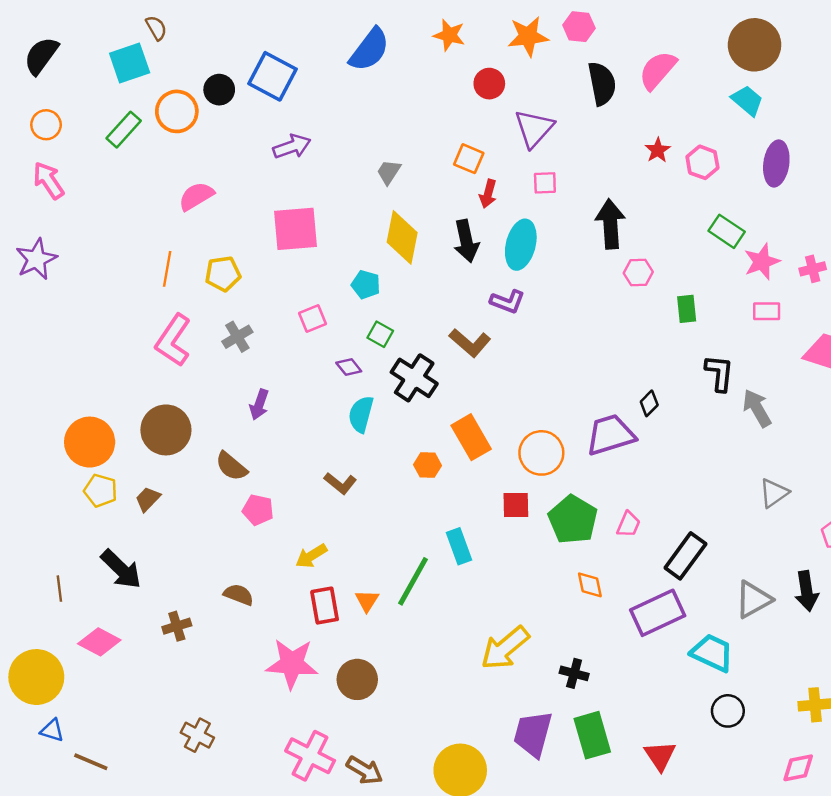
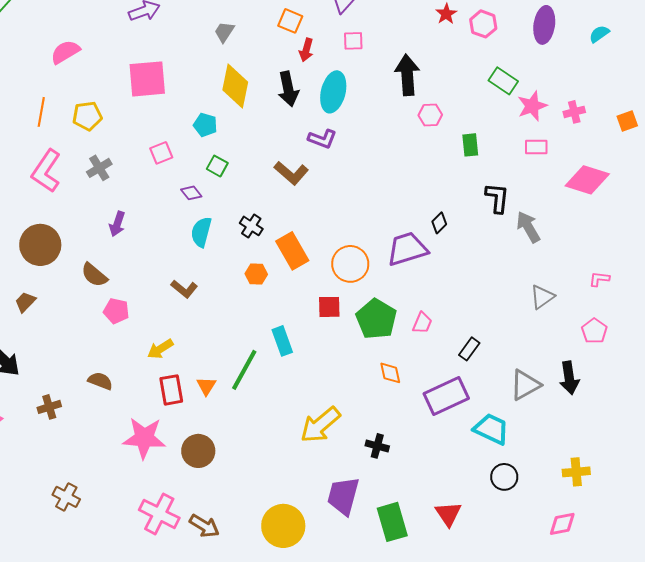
black cross: (414, 378) -> (251, 226), moved, size x0.6
black rectangle: (685, 556) -> (469, 349), size x0.6
green rectangle: (592, 735) -> (392, 522), moved

